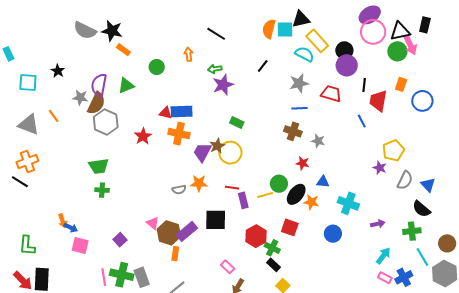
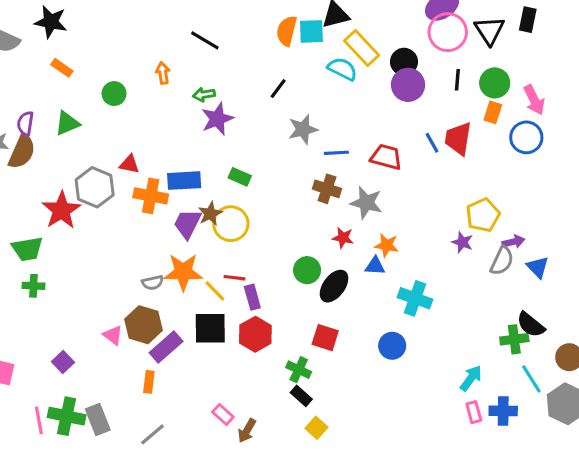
black star: (112, 31) -> (51, 22), moved
black triangle: (400, 31) -> (489, 30), turned -50
pink arrow: (410, 45) -> (534, 100), moved
green circle: (397, 51) -> (495, 83), moved
gray star: (299, 83) -> (303, 129), moved
purple semicircle: (99, 85) -> (25, 123), size x0.7
black line: (364, 85) -> (457, 80), moved
red trapezoid: (331, 94) -> (386, 157), moved
blue rectangle: (182, 112) -> (184, 181), moved
blue line: (362, 121) -> (432, 143), moved
gray hexagon: (106, 122) -> (95, 187), moved
red star: (143, 136) -> (61, 210), moved, size x1.4
gray star: (318, 141) -> (366, 203), size x1.5
orange star: (199, 183) -> (183, 272), size x1.4
yellow line: (265, 195) -> (215, 291), moved, turned 63
orange star: (311, 202) -> (387, 245), moved
black semicircle: (421, 209) -> (531, 325), moved
purple arrow: (378, 224) -> (513, 242), moved
brown hexagon: (169, 233) -> (143, 325), moved
red hexagon: (256, 236) -> (255, 334), moved
pink rectangle: (228, 267) -> (223, 414), moved
blue cross: (404, 277) -> (503, 411), turned 30
pink rectangle: (385, 278) -> (474, 412), turned 48

